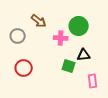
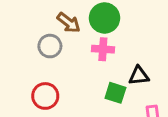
green circle: (79, 26) -> (104, 18), moved
gray circle: (18, 36) -> (50, 46), moved

